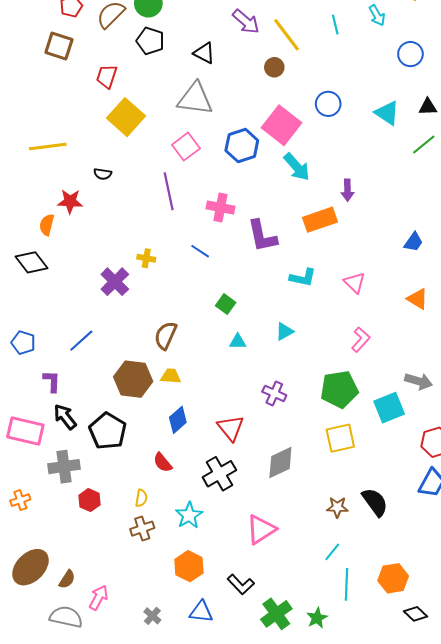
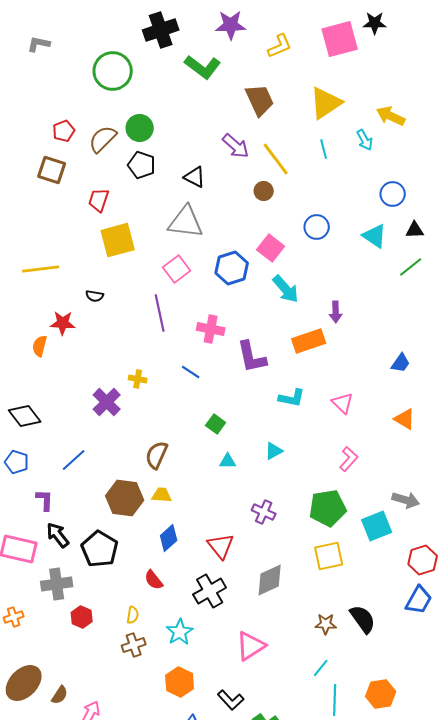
blue circle: (410, 54) -> (393, 194), moved
yellow square: (126, 117) -> (118, 240), turned 33
pink square: (281, 125) -> (271, 248), size x0.7
black diamond: (31, 262) -> (25, 416), moved

